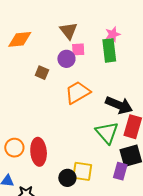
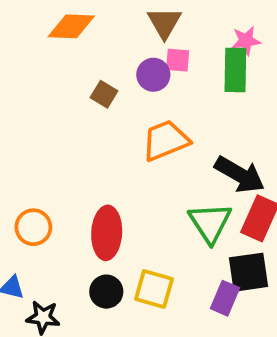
red ellipse: (39, 152) -> (107, 233), moved
black circle: (67, 178) -> (106, 292), moved

